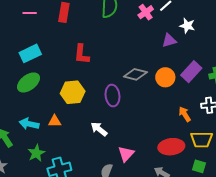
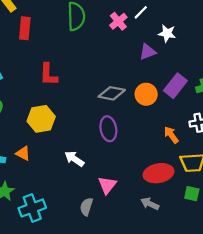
purple ellipse: (112, 96) -> (108, 129), moved
orange triangle: (55, 121) -> (23, 153), turned 32

